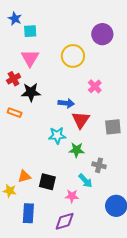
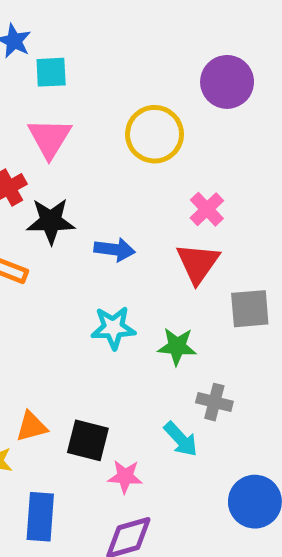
blue arrow: (66, 103) -> (115, 250), moved
red triangle: (81, 120) -> (198, 263), moved
green star: (77, 150) -> (177, 346), moved
pink star: (72, 196) -> (125, 477), moved

